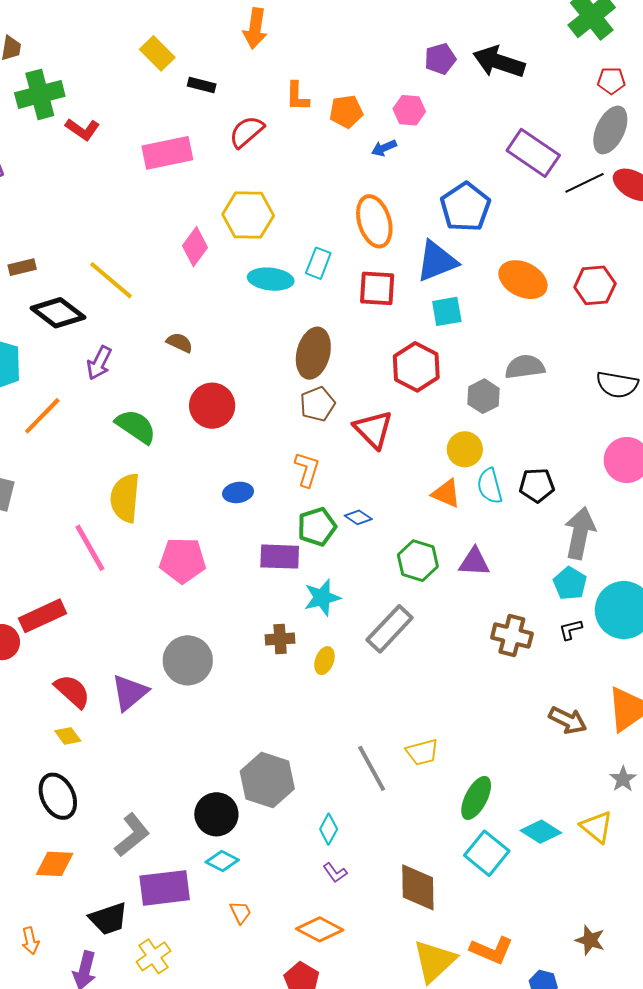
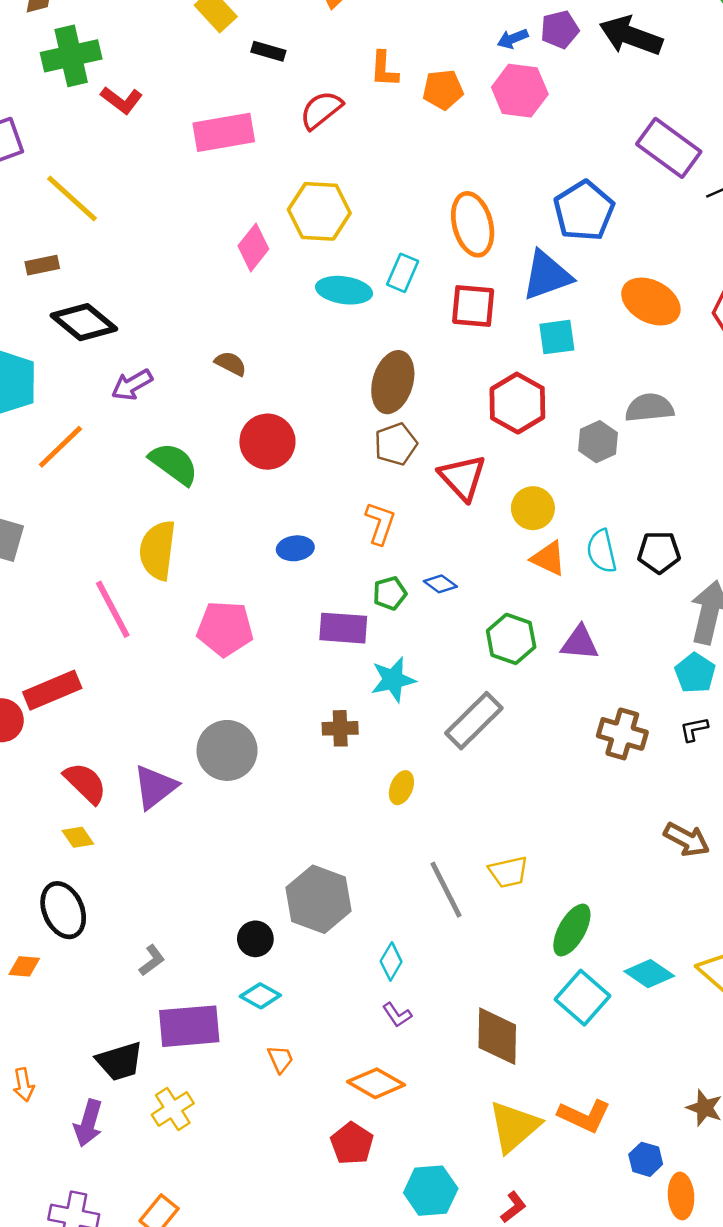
pink hexagon: (409, 110) -> (520, 91), size x1.4
blue arrow: (384, 148) -> (513, 39), moved
yellow line: (111, 280) -> (72, 198), moved
purple arrow: (99, 363) -> (132, 385), turned 32
yellow circle: (465, 449) -> (533, 508), moved
green pentagon: (317, 527) -> (390, 593), size x0.7
yellow ellipse: (324, 661) -> (401, 788), moved
black circle: (216, 814) -> (255, 939), size x0.7
gray L-shape: (132, 835) -> (152, 960), size x0.6
orange diamond: (55, 864) -> (24, 966), moved, size x0.7

